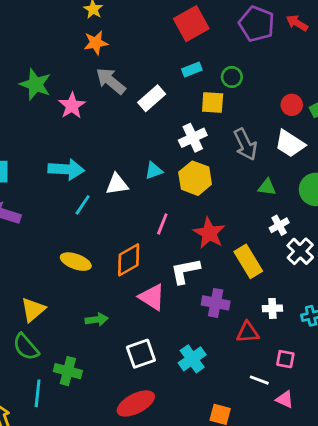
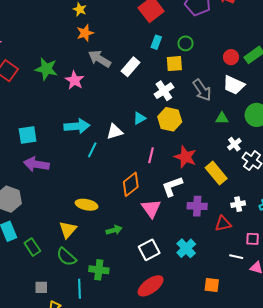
cyan rectangle: (192, 70) -> (156, 42), turned -40
yellow ellipse: (76, 262) -> (86, 205), moved
pink triangle: (152, 297) -> (151, 208), turned 30

